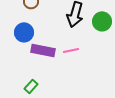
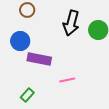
pink line: (71, 50) -> (67, 80), moved

